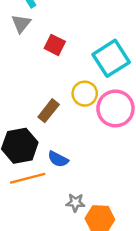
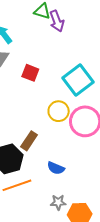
brown rectangle: (49, 111) -> (29, 141), moved
blue semicircle: (58, 159) -> (56, 168), moved

